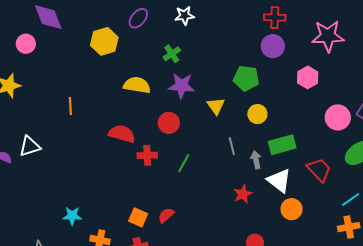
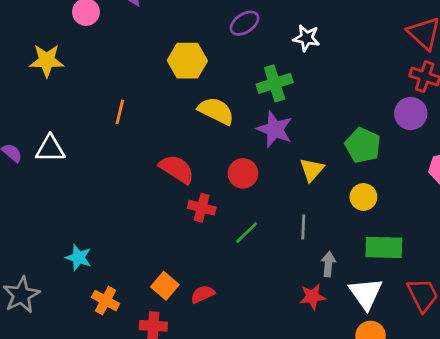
yellow hexagon: (104, 41) -> (187, 61), moved
green cross: (172, 54) -> (275, 83), size x1.4
gray line: (232, 146) -> (303, 227), moved
gray arrow: (256, 160) -> (328, 264), moved

